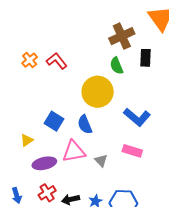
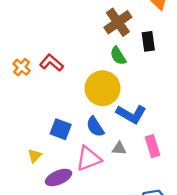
blue L-shape: (137, 117) -> (131, 114), moved
pink rectangle: (132, 151) -> (152, 146), turned 66
gray triangle: (101, 161) -> (119, 149), moved, turned -32

